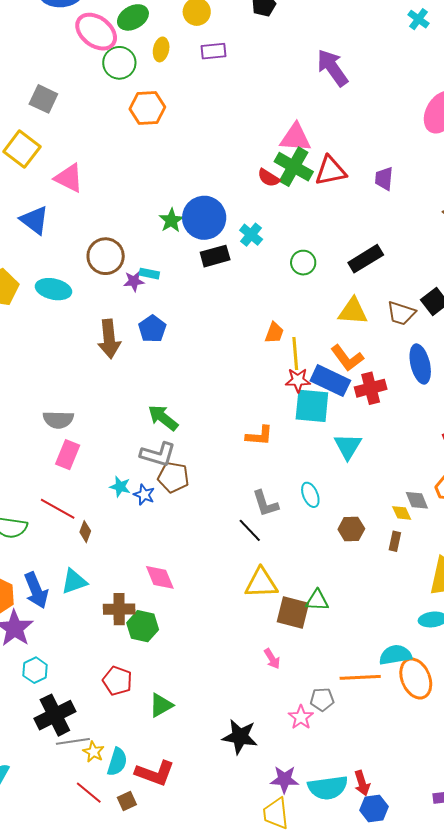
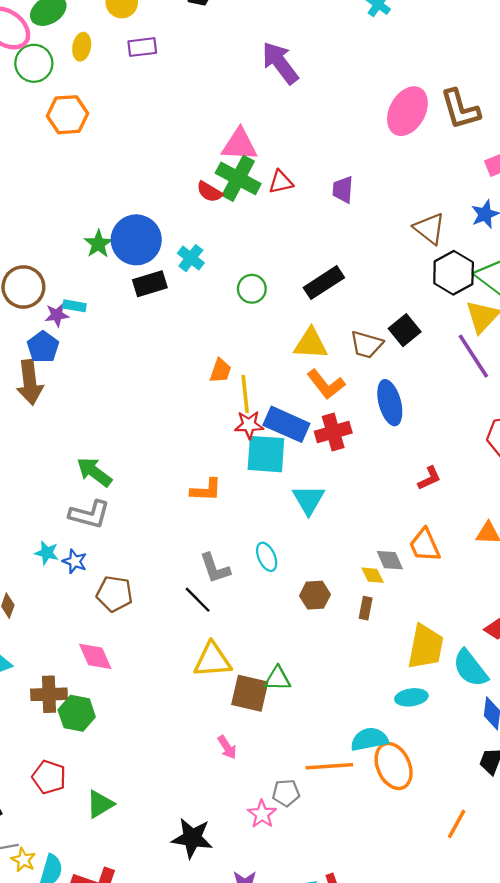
red triangle: (331, 171) -> (281, 182), size x0.7
blue pentagon: (152, 329) -> (43, 347), moved
orange L-shape: (347, 358) -> (326, 384), moved
brown pentagon: (173, 477) -> (114, 594), moved

